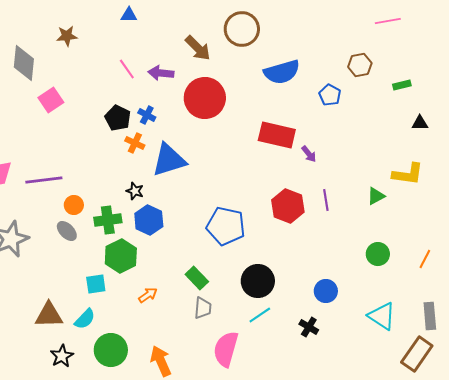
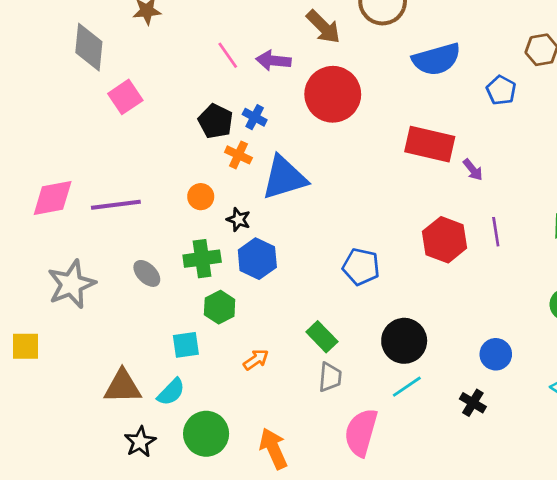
orange circle: (74, 205) -> (201, 197), moved
blue pentagon: (226, 226) -> (361, 267), size x0.7
green hexagon: (121, 256) -> (220, 307), size x0.7

